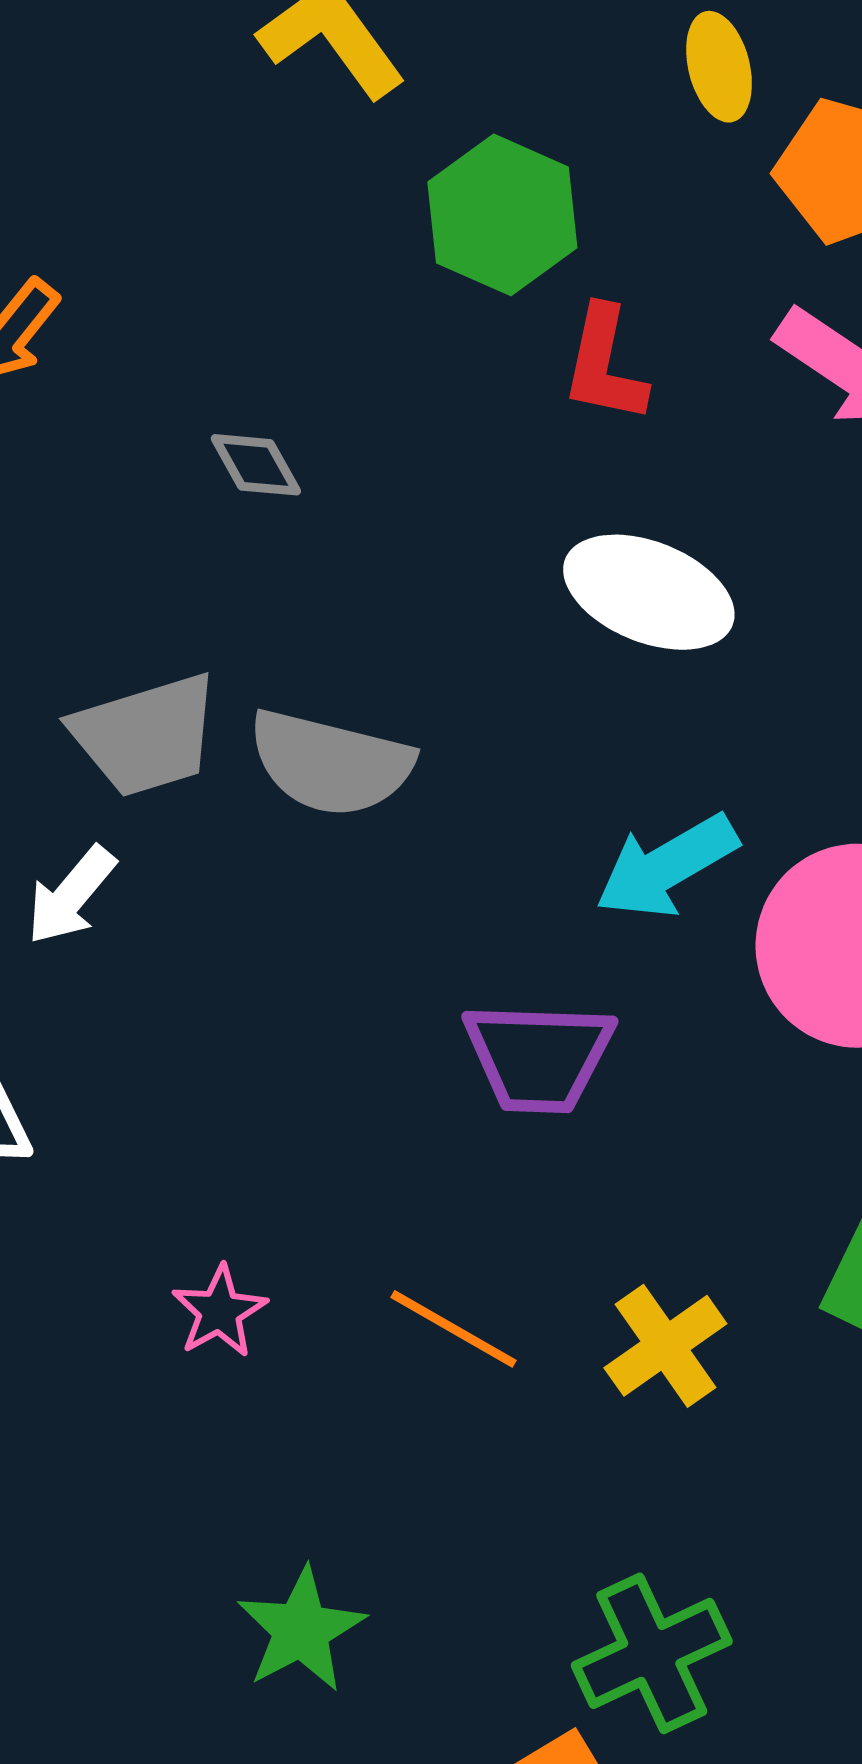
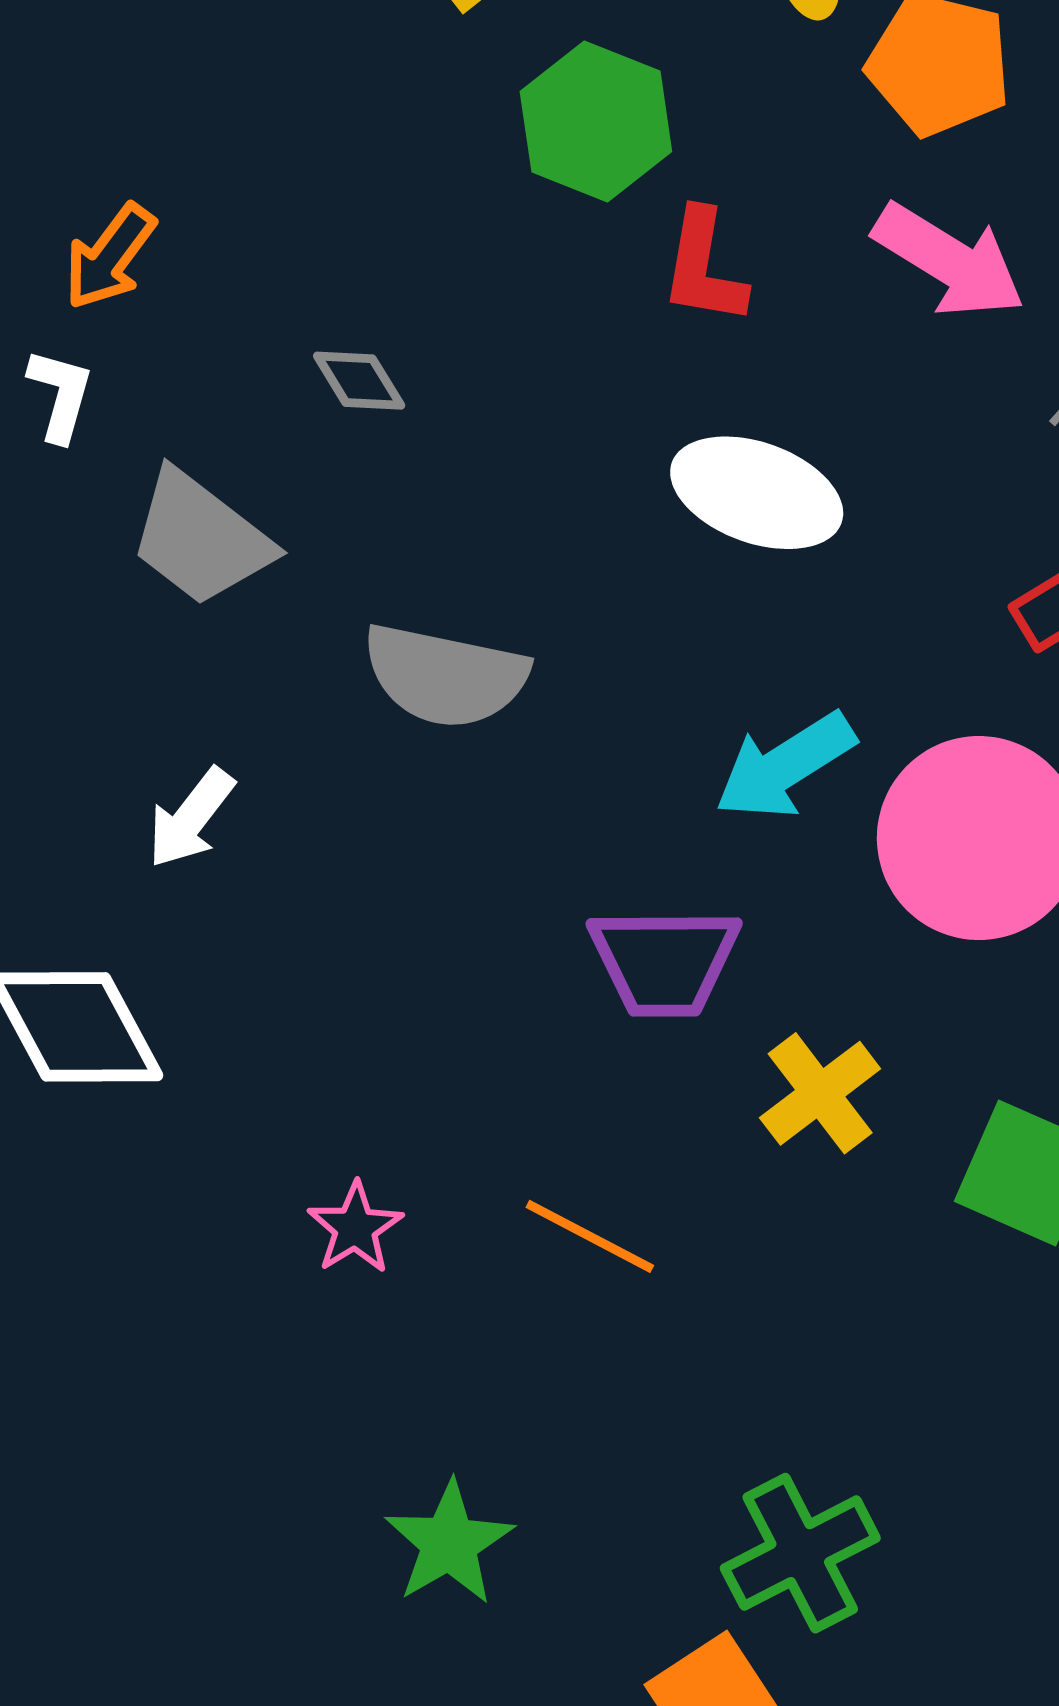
gray trapezoid: (146, 735) -> (201, 538), moved, turned 57
yellow cross: (665, 1346) -> (820, 1093), moved

